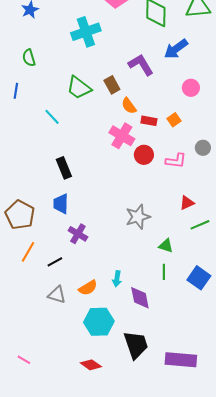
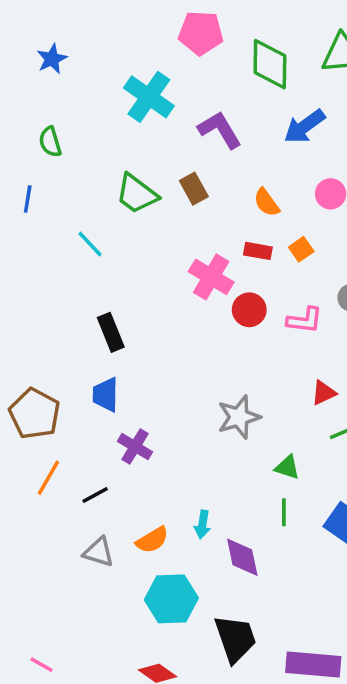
cyan cross: (86, 32) -> (149, 97), turned -36
purple L-shape: (141, 65) -> (220, 130), moved
orange semicircle: (129, 106) -> (267, 202), moved

